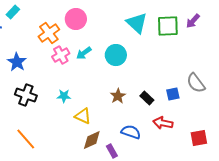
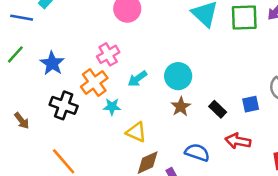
orange cross: (49, 33) -> (94, 82), moved
cyan arrow: (84, 53) -> (137, 79), moved
cyan circle: (116, 55) -> (178, 76), moved

